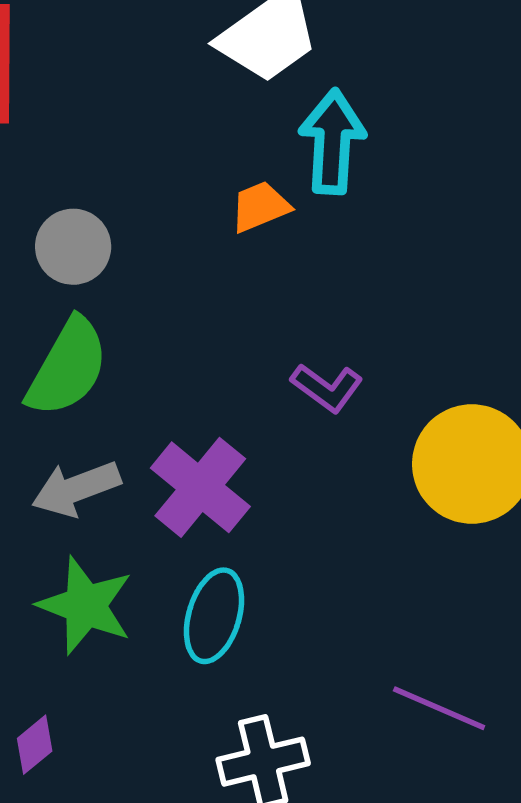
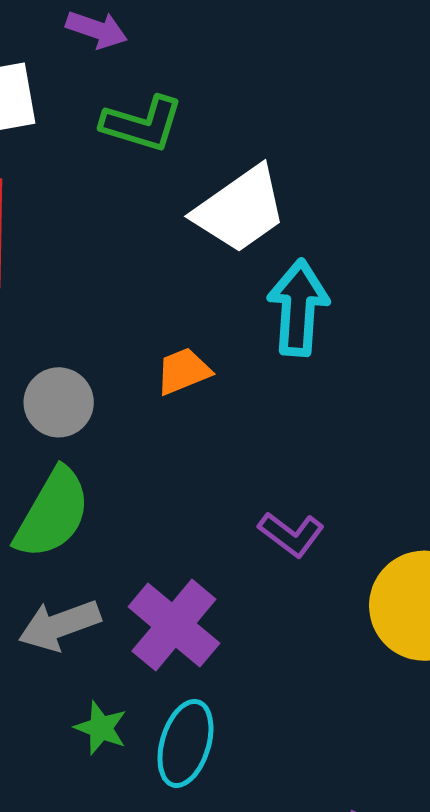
orange trapezoid: (260, 207) -> (183, 371), moved
green star: (85, 606) -> (101, 728), moved, size x0.6

